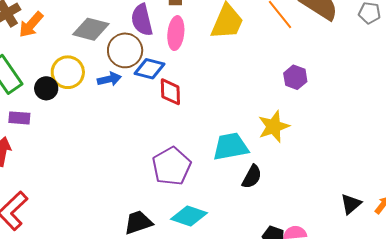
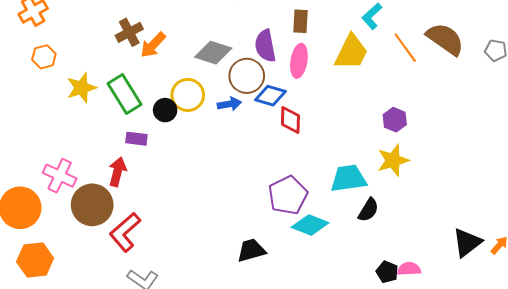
purple hexagon: (295, 77) -> (395, 120), moved
black triangle: (351, 204) -> (467, 243), size x1.4
cyan diamond: (189, 216) -> (310, 225), moved

